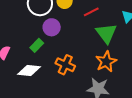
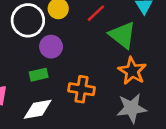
green rectangle: (37, 45) -> (39, 75), turned 48

